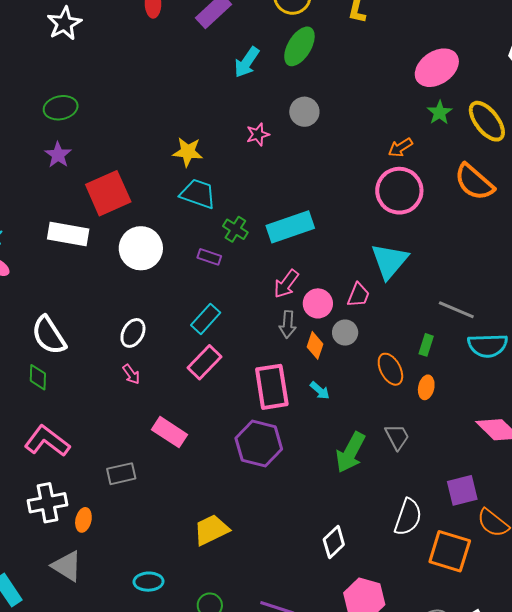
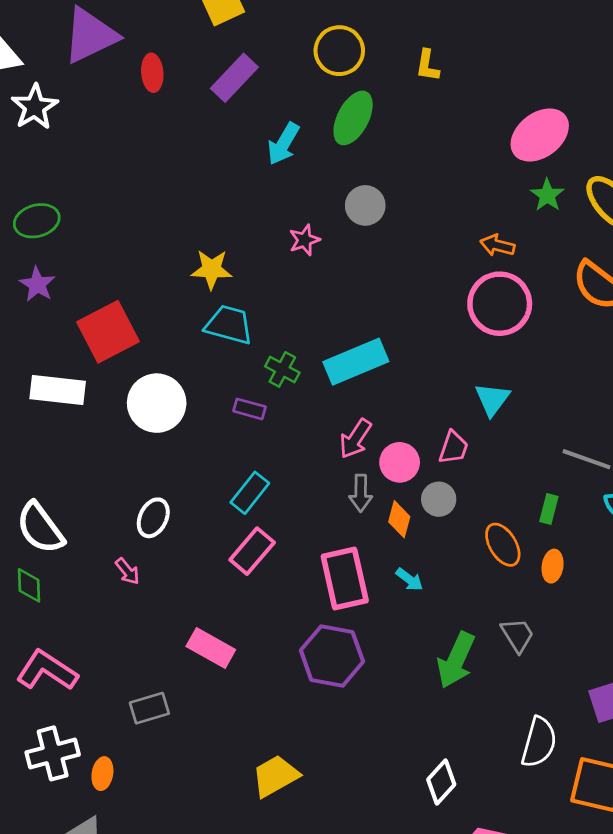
orange arrow: (400, 147) -> (497, 245), turned 50
cyan triangle: (389, 261) -> (492, 399), size x0.7
pink arrow: (131, 374) -> (127, 571), moved

